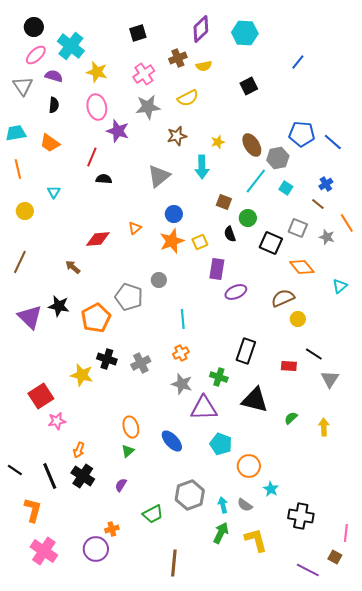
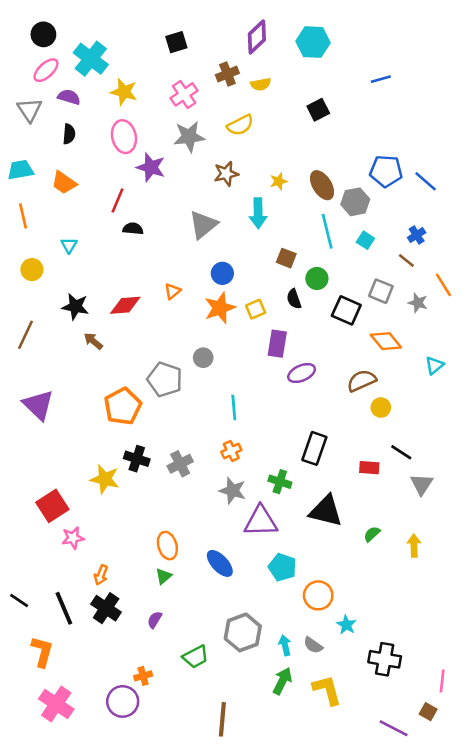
blue line: (298, 62) -> (381, 79), turned 35
cyan line: (256, 181) -> (327, 231), turned -52
black star: (59, 306) -> (75, 307), moved

